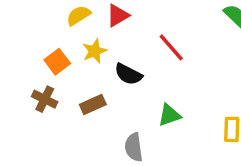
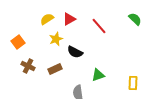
red line: (171, 47) -> (99, 26), moved
orange square: (57, 62) -> (18, 42), moved

